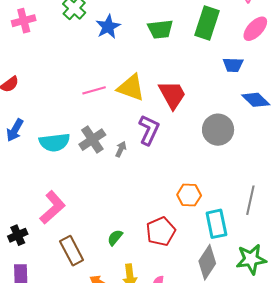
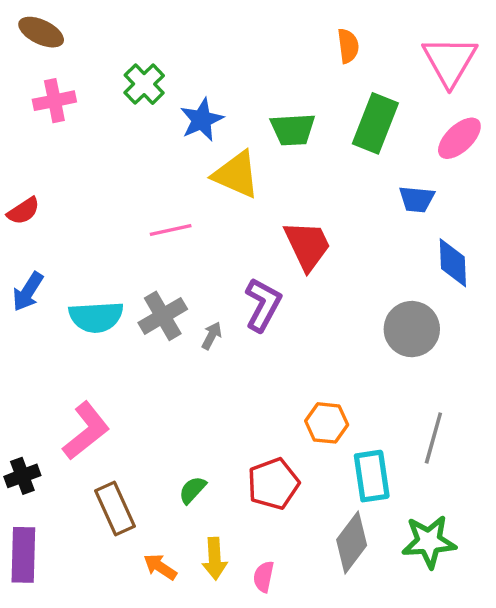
yellow triangle: (131, 88) -> (236, 175), moved
blue diamond: (256, 100) -> (453, 263), turned 40
gray circle: (218, 130) -> (412, 329), moved

